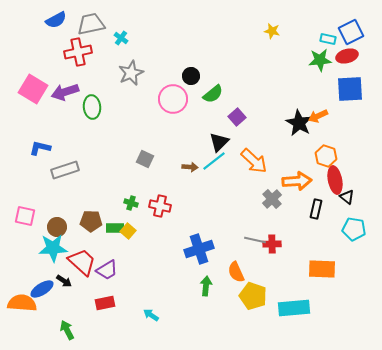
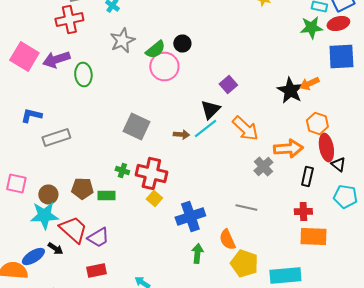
green semicircle: (213, 94) -> (155, 50), moved
gray square: (145, 159) -> (136, 126), size x1.5
red cross: (160, 206) -> (151, 174), size x1.4
yellow square: (128, 231) -> (154, 198), moved
red cross: (272, 244) -> (303, 212), moved

